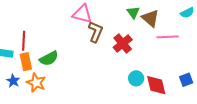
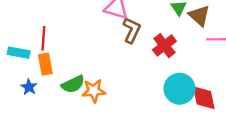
green semicircle: (49, 58) -> (73, 84), moved
cyan circle: (136, 78) -> (180, 89), size x1.6
orange star: (36, 83) -> (94, 91), moved, turned -30

